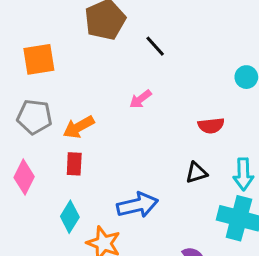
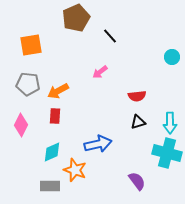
red semicircle: (211, 126) -> (137, 96), moved
cyan diamond: (70, 217) -> (52, 152), turned 35

